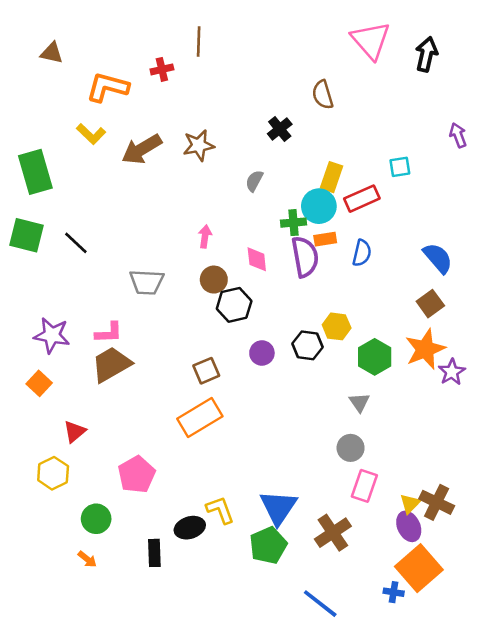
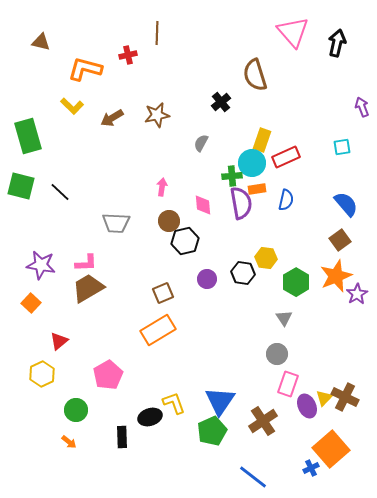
brown semicircle: (323, 95) -> (255, 75), size x1.4
brown arrow: (142, 149) -> (112, 118), size x0.7
cyan square: (400, 167) -> (342, 147), moved
purple ellipse: (409, 526) -> (307, 406), moved
blue cross: (394, 592) -> (311, 468), turned -35

